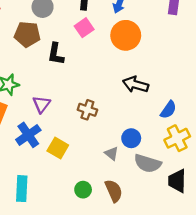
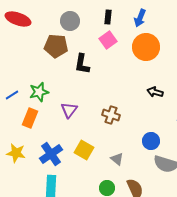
black arrow: (136, 85) -> (155, 92), size x0.7
blue cross: (28, 135) -> (51, 154), moved
gray triangle: (111, 154) -> (117, 159), moved

